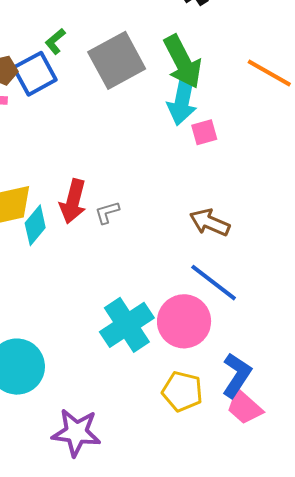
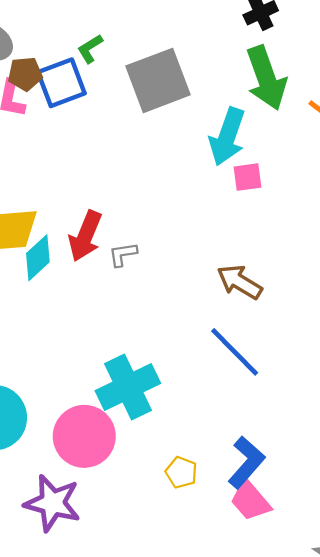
green arrow: (183, 62) -> (266, 78), moved
pink circle: (184, 321) -> (84, 436), moved
yellow pentagon: (182, 391) -> (181, 472), size x0.7

